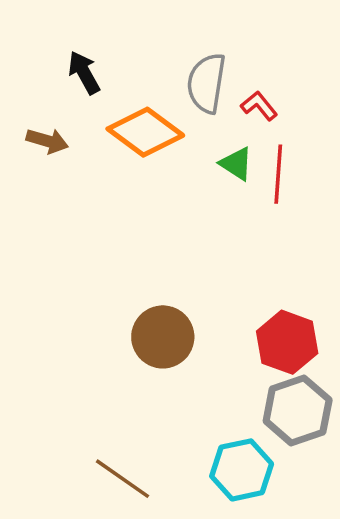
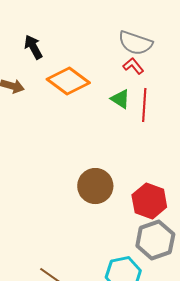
gray semicircle: (207, 83) -> (135, 43), moved, turned -80
brown circle: (163, 337) -> (95, 186), moved

